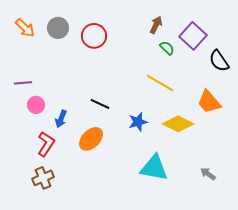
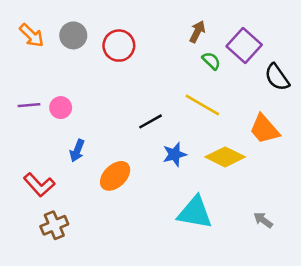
black line: (100, 104) -> (150, 121), moved, turned -54
pink circle: (36, 105) -> (61, 108), moved
red L-shape: (46, 144) -> (39, 185), moved, turned 105

